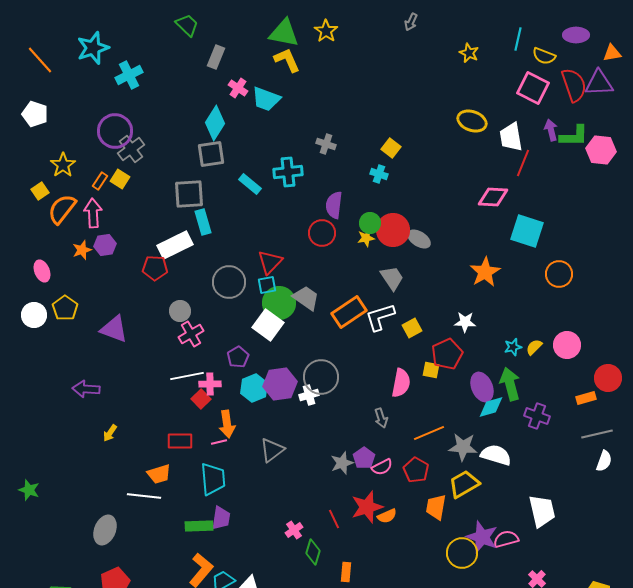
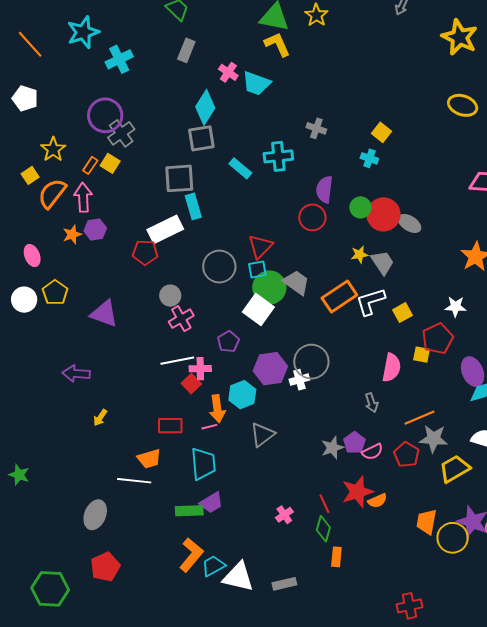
yellow star: (469, 53) -> (460, 37), size x1.8
gray rectangle: (216, 57) -> (186, 50), moved
yellow star: (366, 238) -> (359, 254), moved
cyan hexagon: (254, 388) -> (242, 395), moved
gray star: (463, 447) -> (434, 439), moved
orange trapezoid: (436, 507) -> (427, 522), moved
purple trapezoid: (221, 518) -> (211, 503), turned 50
green diamond: (313, 552) -> (323, 529), moved

